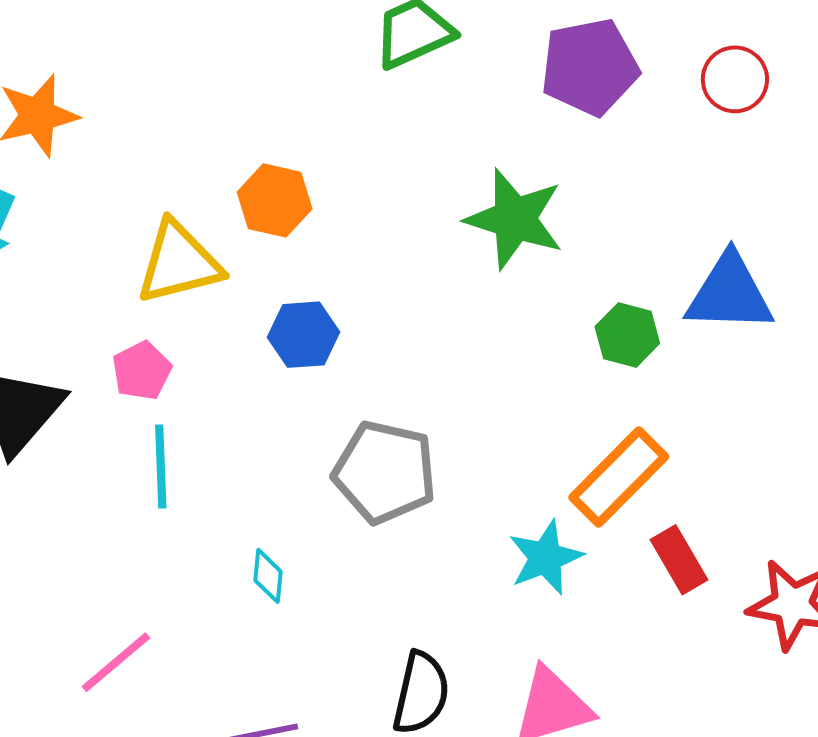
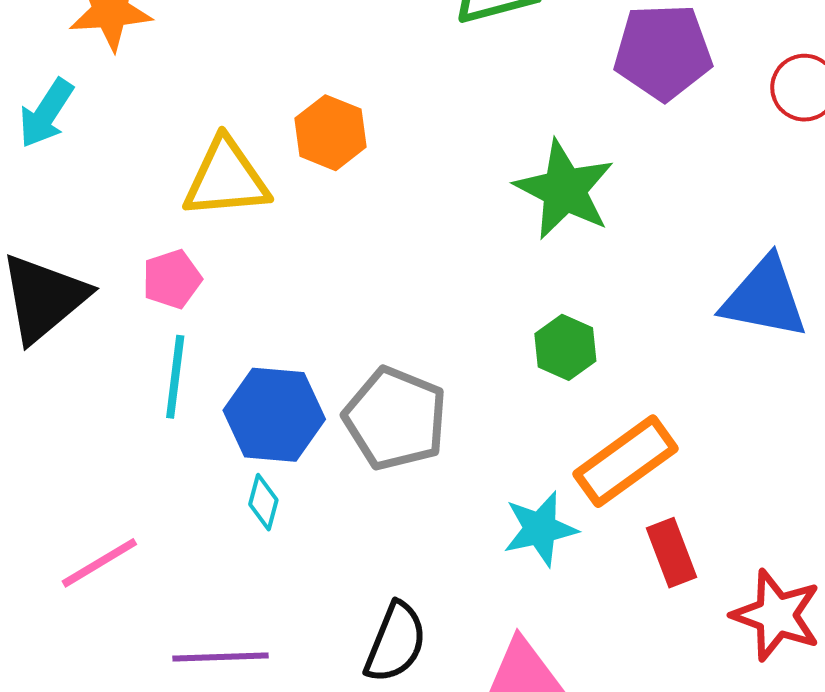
blue hexagon: (303, 335) -> (274, 415), moved, size x1.4
green hexagon: (627, 335) -> (565, 347), moved

